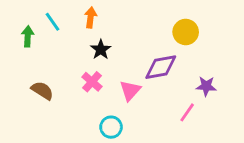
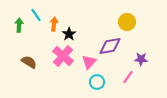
orange arrow: (91, 17) -> (54, 24), moved
pink cross: (92, 82) -> (63, 56), size x1.5
cyan circle: (111, 127) -> (97, 82), moved

